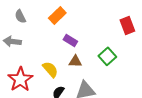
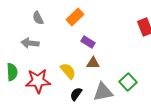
green square: (107, 56) -> (128, 82), moved
red star: (20, 79) -> (38, 81), turned 30

